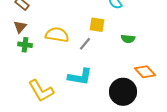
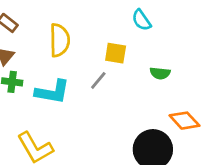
yellow semicircle: (57, 35) -> (60, 40), moved, turned 80
cyan L-shape: (80, 77) -> (52, 92), moved

